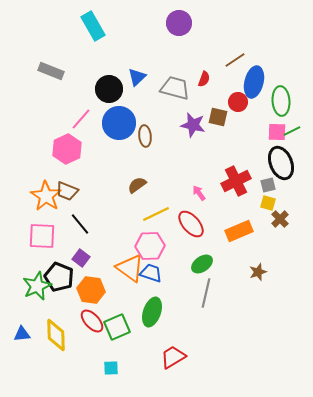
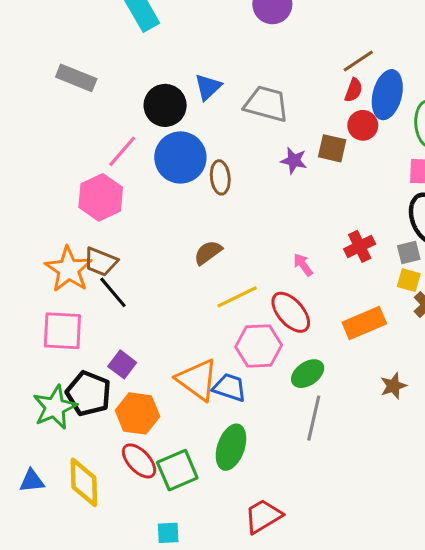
red semicircle: (204, 79) -> (354, 90), moved
purple star: (193, 125) -> (294, 161), size x0.7
red cross: (236, 181) -> (360, 246), size x0.7
black line: (80, 224) -> (113, 292), moved
pink hexagon: (150, 246) -> (259, 346), moved

